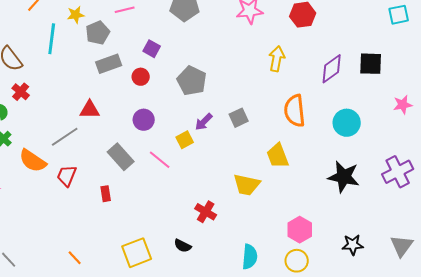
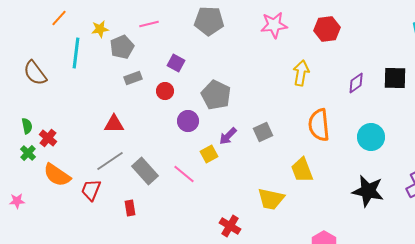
gray rectangle: (109, 64) -> (133, 78), size x0.7
purple diamond: (332, 69) -> (356, 83), size x0.7
red cross: (21, 92) -> (48, 138), moved
purple circle: (144, 120) -> (188, 121), moved
gray line: (65, 137) -> (110, 161), moved

